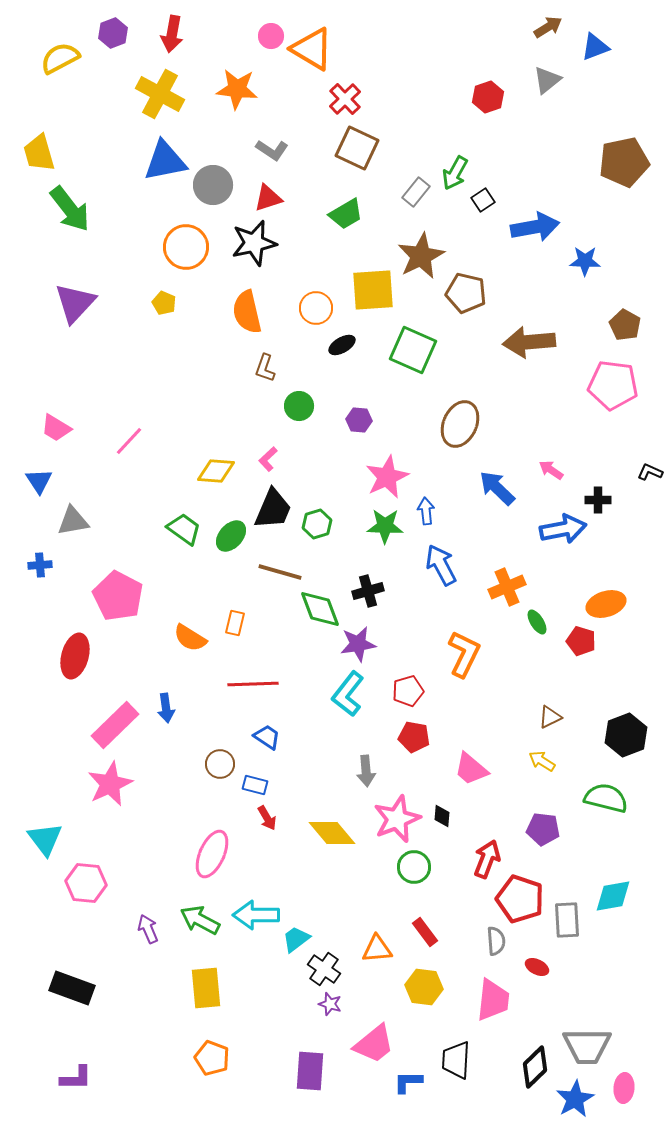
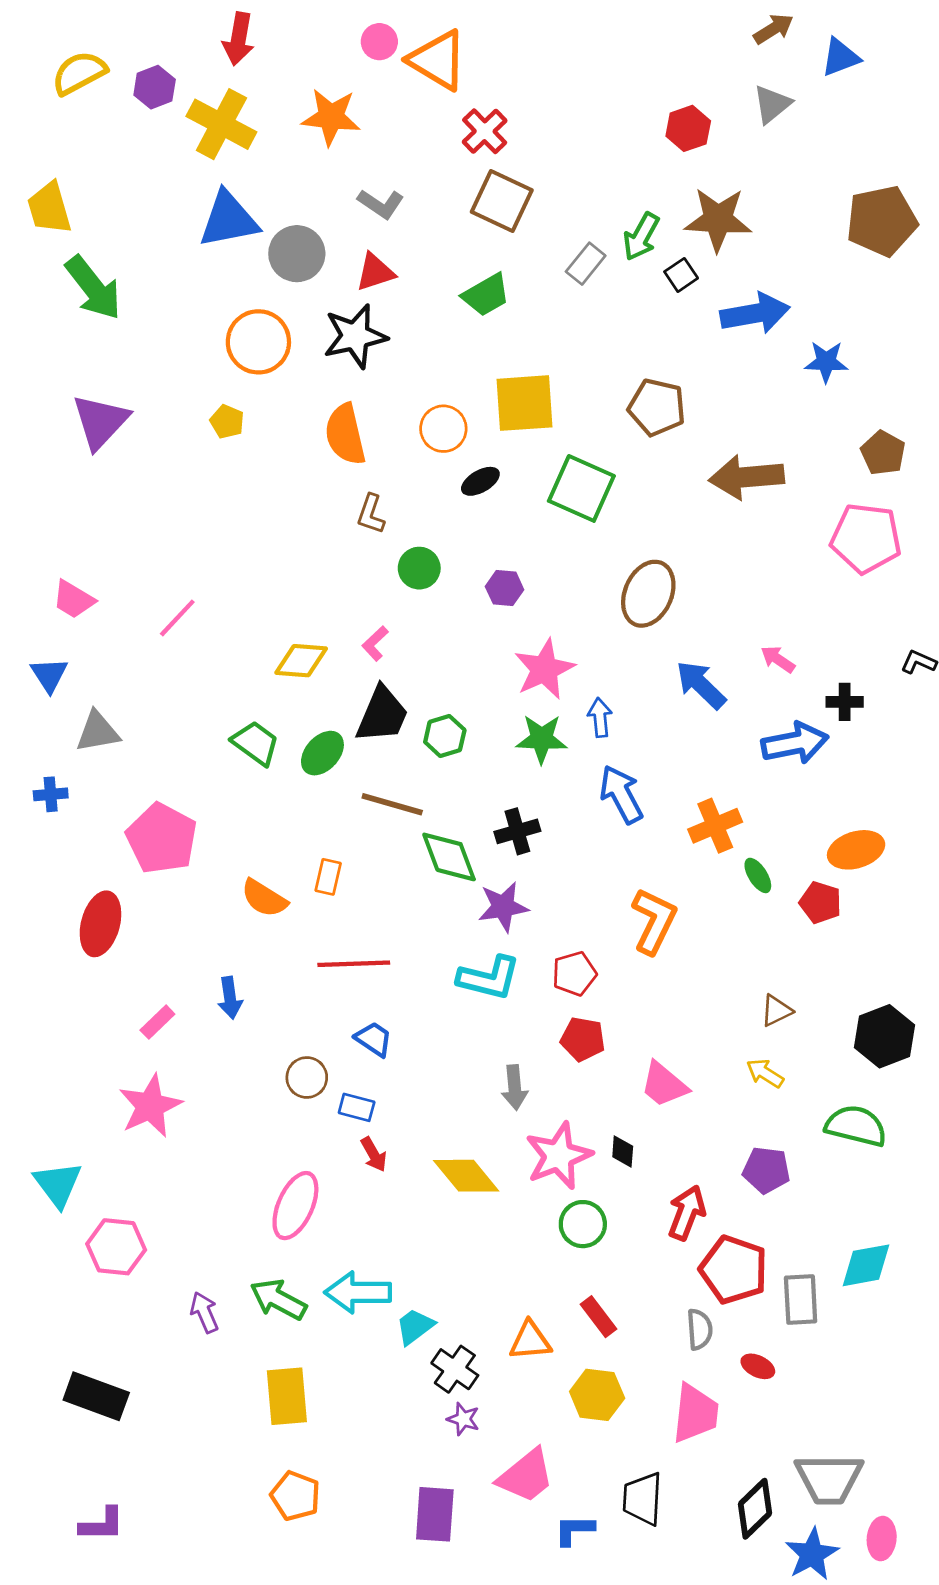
purple hexagon: (113, 33) -> (155, 87), moved
brown star: (421, 256) -> (718, 219), moved, turned 30
cyan L-shape: (348, 694) -> (489, 978), turned -114
pink rectangle: (115, 725) -> (157, 1022), size x0.5

